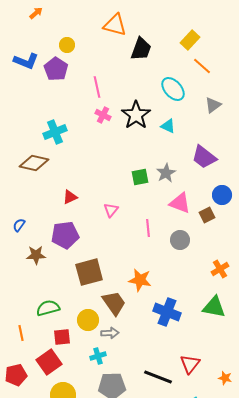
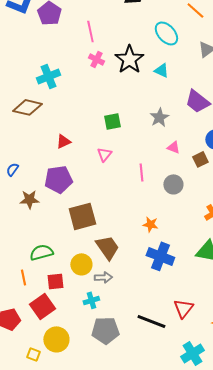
green square: (140, 177) -> (112, 121), moved
pink triangle: (180, 203) -> (173, 147), size x0.6
orange star: (140, 280) -> (150, 224), moved, size x0.7
orange line: (21, 333) -> (23, 277), moved

